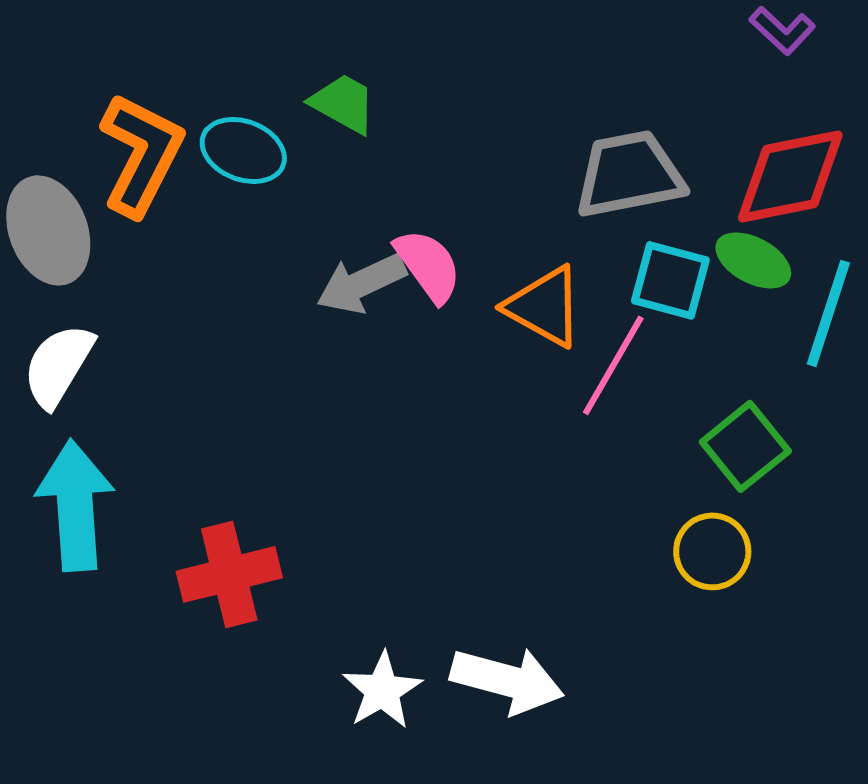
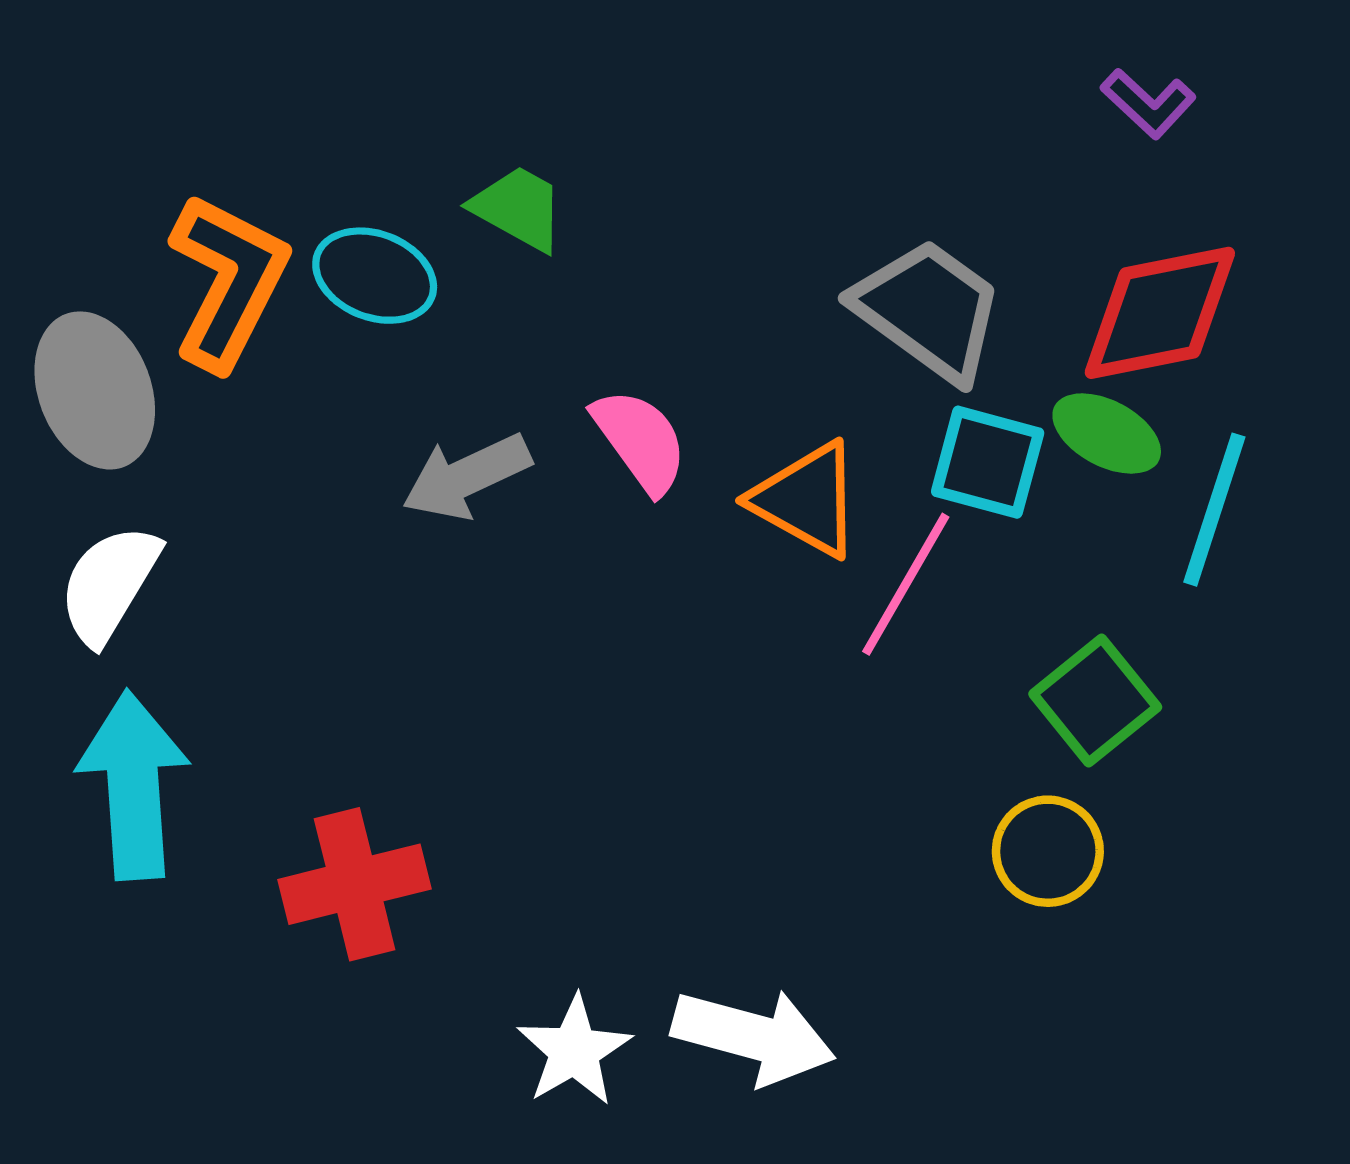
gray trapezoid: (629, 174) -> (929, 310), turned 47
gray arrow: (361, 283) -> (467, 477), moved

